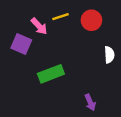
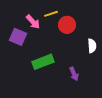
red circle: (91, 20) -> (67, 25), moved
purple arrow: (90, 102) -> (74, 74), moved

